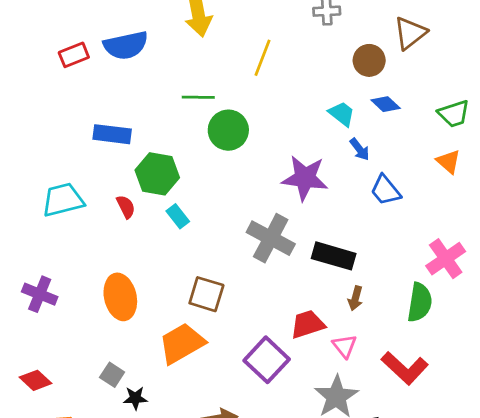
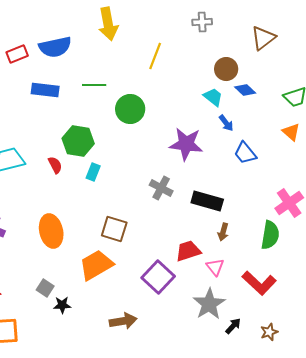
brown circle: (369, 60) -> (226, 69), moved
green line: (198, 97) -> (94, 85), moved
blue rectangle: (112, 134) -> (45, 90), moved
cyan rectangle: (178, 216) -> (93, 172), turned 60
gray cross: (271, 238) -> (161, 188), size x0.7

